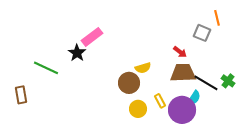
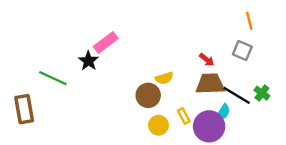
gray square: (202, 33) -> (242, 51), moved
brown rectangle: (21, 95) -> (24, 109), size x1.4

